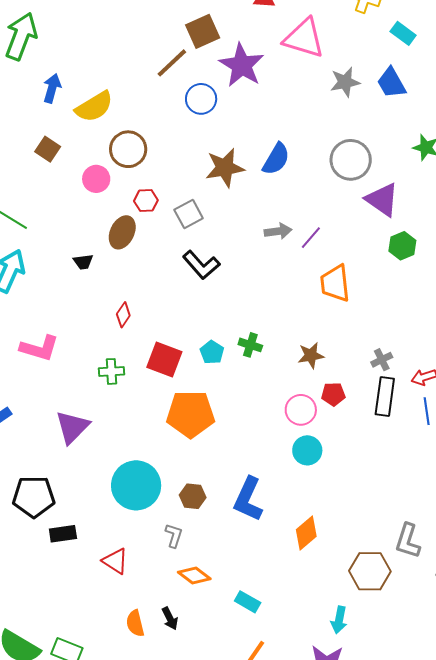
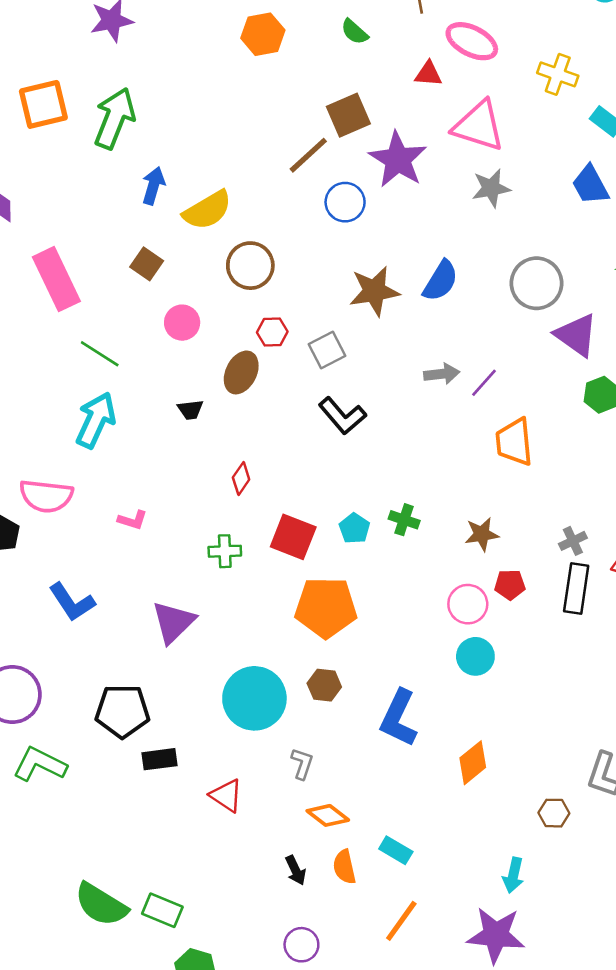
gray star: (345, 82) -> (491, 188), moved
pink circle: (96, 179) -> (182, 323), moved
pink L-shape: (39, 348) -> (133, 520), size x0.6
brown hexagon: (193, 496) -> (324, 685), moved
brown hexagon: (370, 571) -> (554, 813), size x0.6
orange semicircle: (135, 623) -> (344, 867), moved

